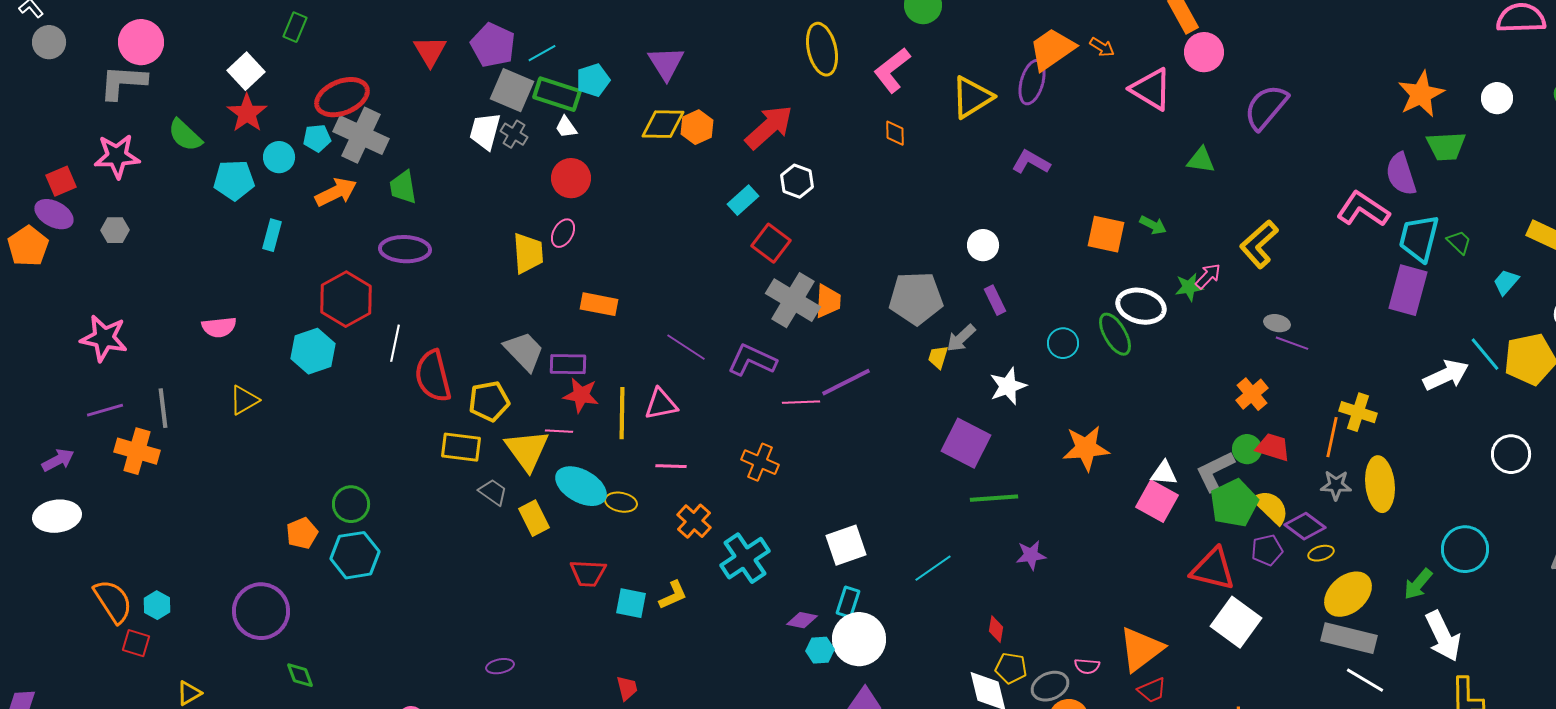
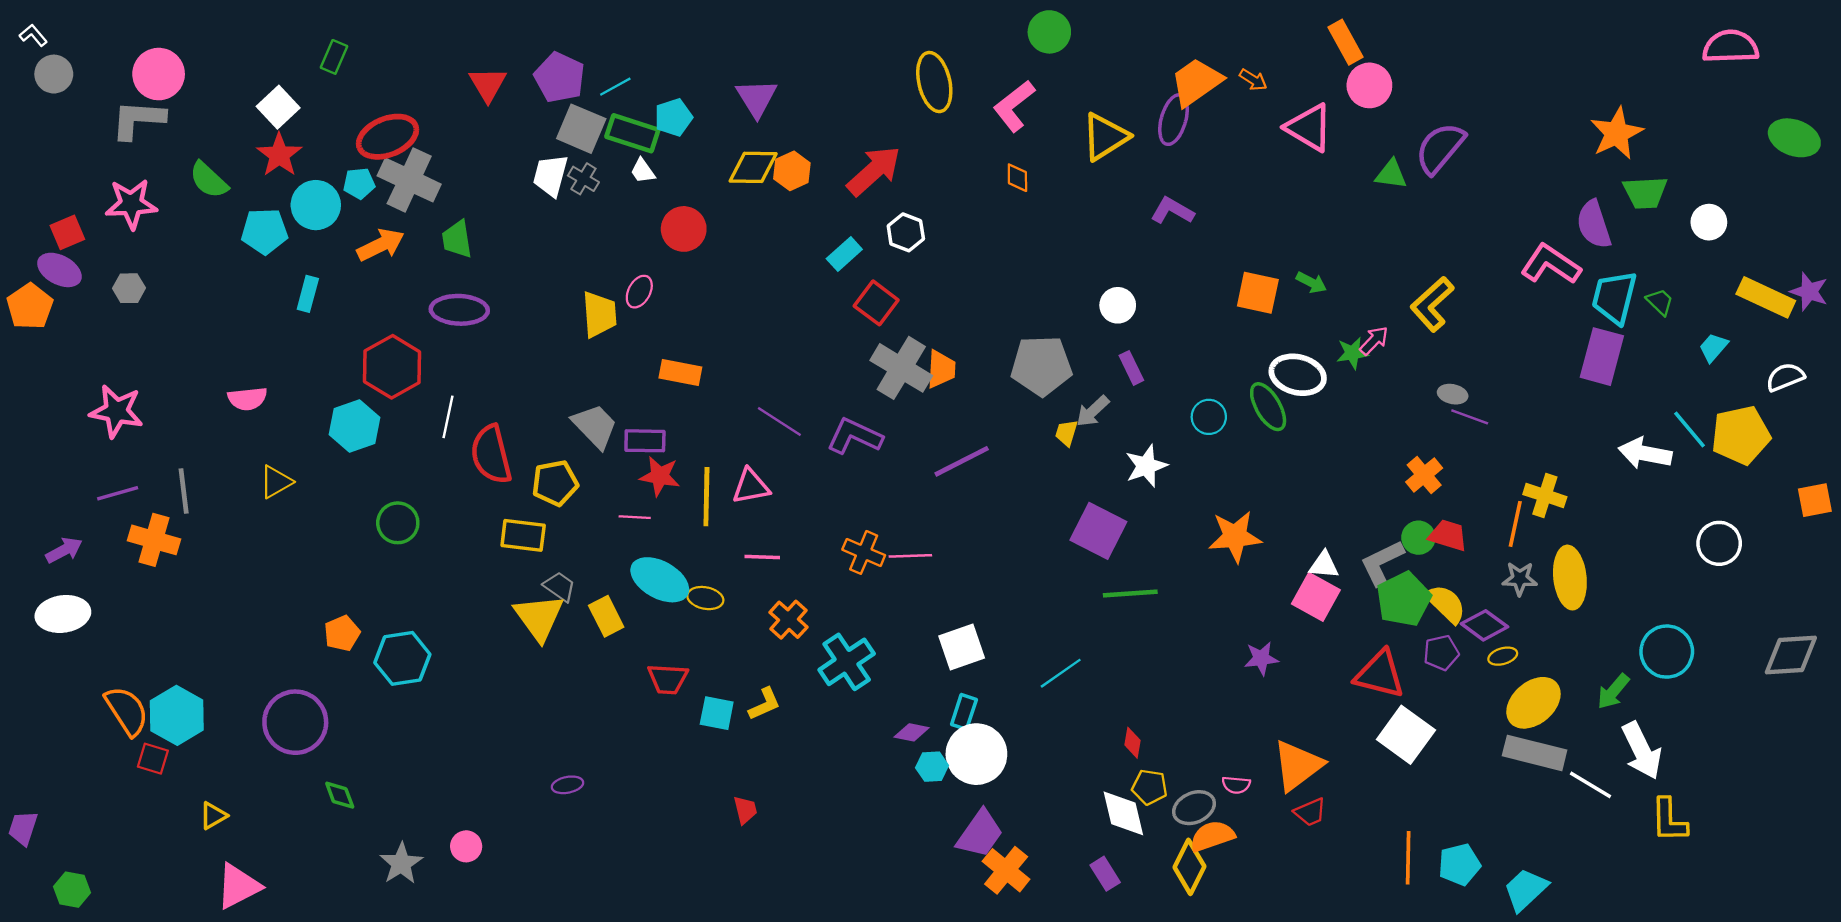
white circle: (1497, 98) -> (1709, 222), moved
cyan circle: (279, 157) -> (316, 205), size x1.4
green triangle: (1201, 160) -> (1391, 174), moved
red circle: (571, 178) -> (684, 229), moved
white arrow: (1446, 375) -> (1645, 453), turned -144
pink line: (801, 402) -> (910, 556), moved
yellow triangle: (527, 450) -> (539, 617), moved
green circle: (351, 504) -> (398, 523), moved
purple star: (1031, 555) -> (1261, 658), moved
cyan hexagon: (157, 605) -> (177, 715), size x1.8
white line: (1365, 680) -> (1590, 785), moved
red trapezoid: (627, 688) -> (745, 810), moved

